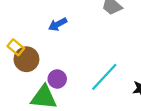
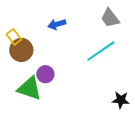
cyan line: (104, 77) -> (101, 51), moved

